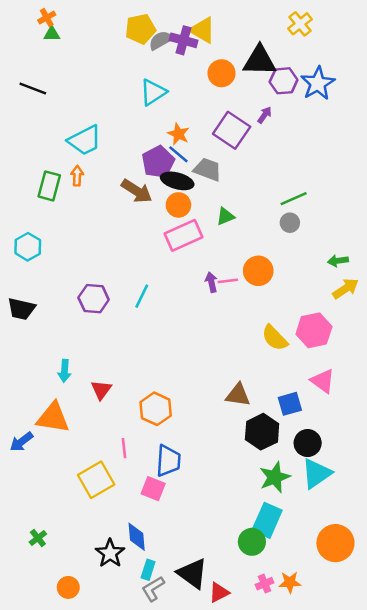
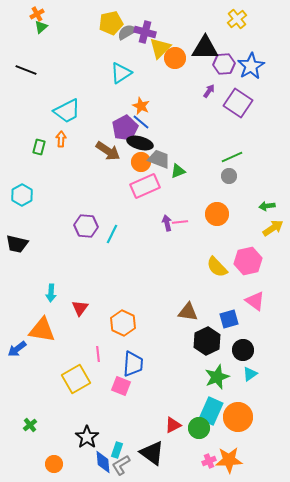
yellow triangle: (202, 30) -> (160, 48), moved, turned 45
green triangle: (52, 34) -> (41, 27), turned -40
purple square: (232, 130) -> (238, 103), moved
gray trapezoid: (208, 169) -> (159, 159), moved
green rectangle: (49, 186) -> (39, 147), size x0.7
orange circle: (258, 271) -> (217, 214), moved
purple hexagon: (94, 299) -> (86, 226), moved
cyan triangle: (316, 473) -> (250, 374), size x0.6
blue diamond: (137, 537) -> (103, 462), moved
orange circle: (335, 543) -> (238, 417), moved
orange star: (290, 582) -> (229, 460), size x1.5
red triangle: (219, 592) -> (173, 425), moved

